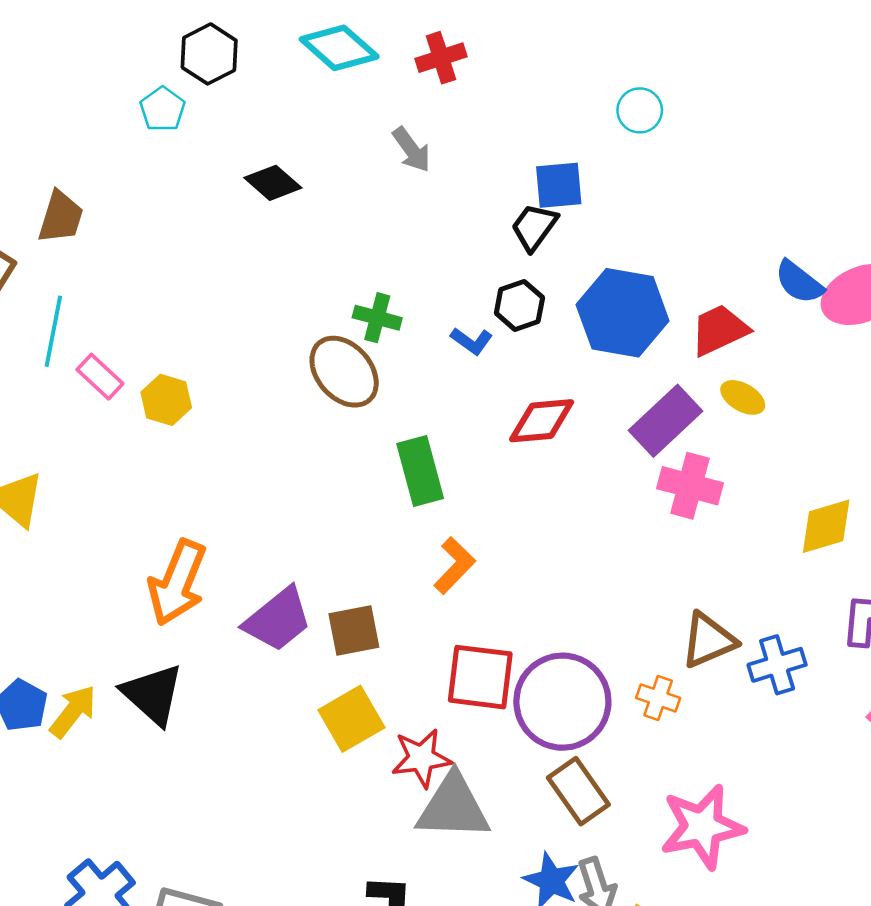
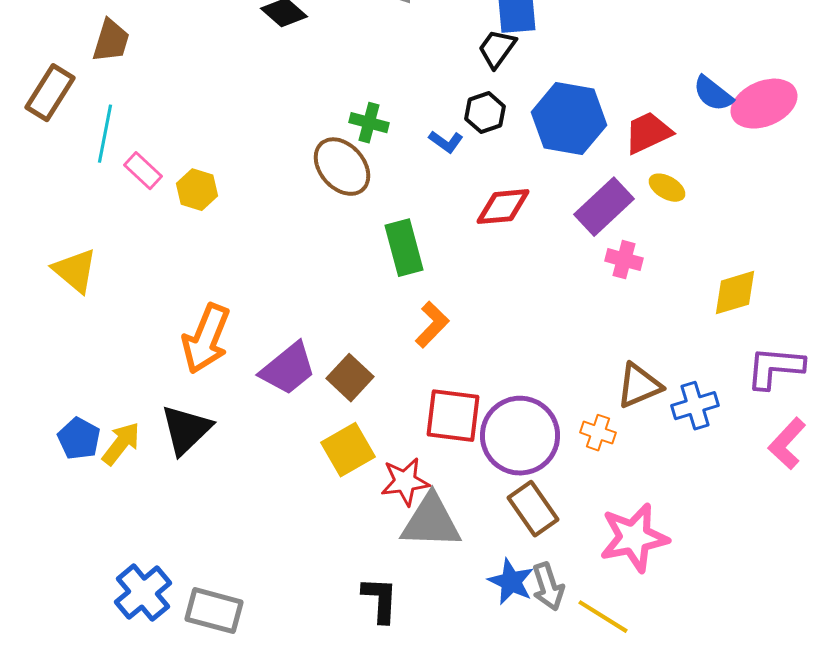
pink cross: (690, 486) -> (624, 260), size x0.7
brown square: (354, 630) -> (350, 378), turned -36
black triangle: (153, 694) -> (186, 430), turned 34

